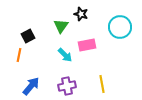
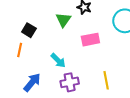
black square: (28, 36) -> (29, 30), turned -32
cyan arrow: (65, 55) -> (58, 60), moved

